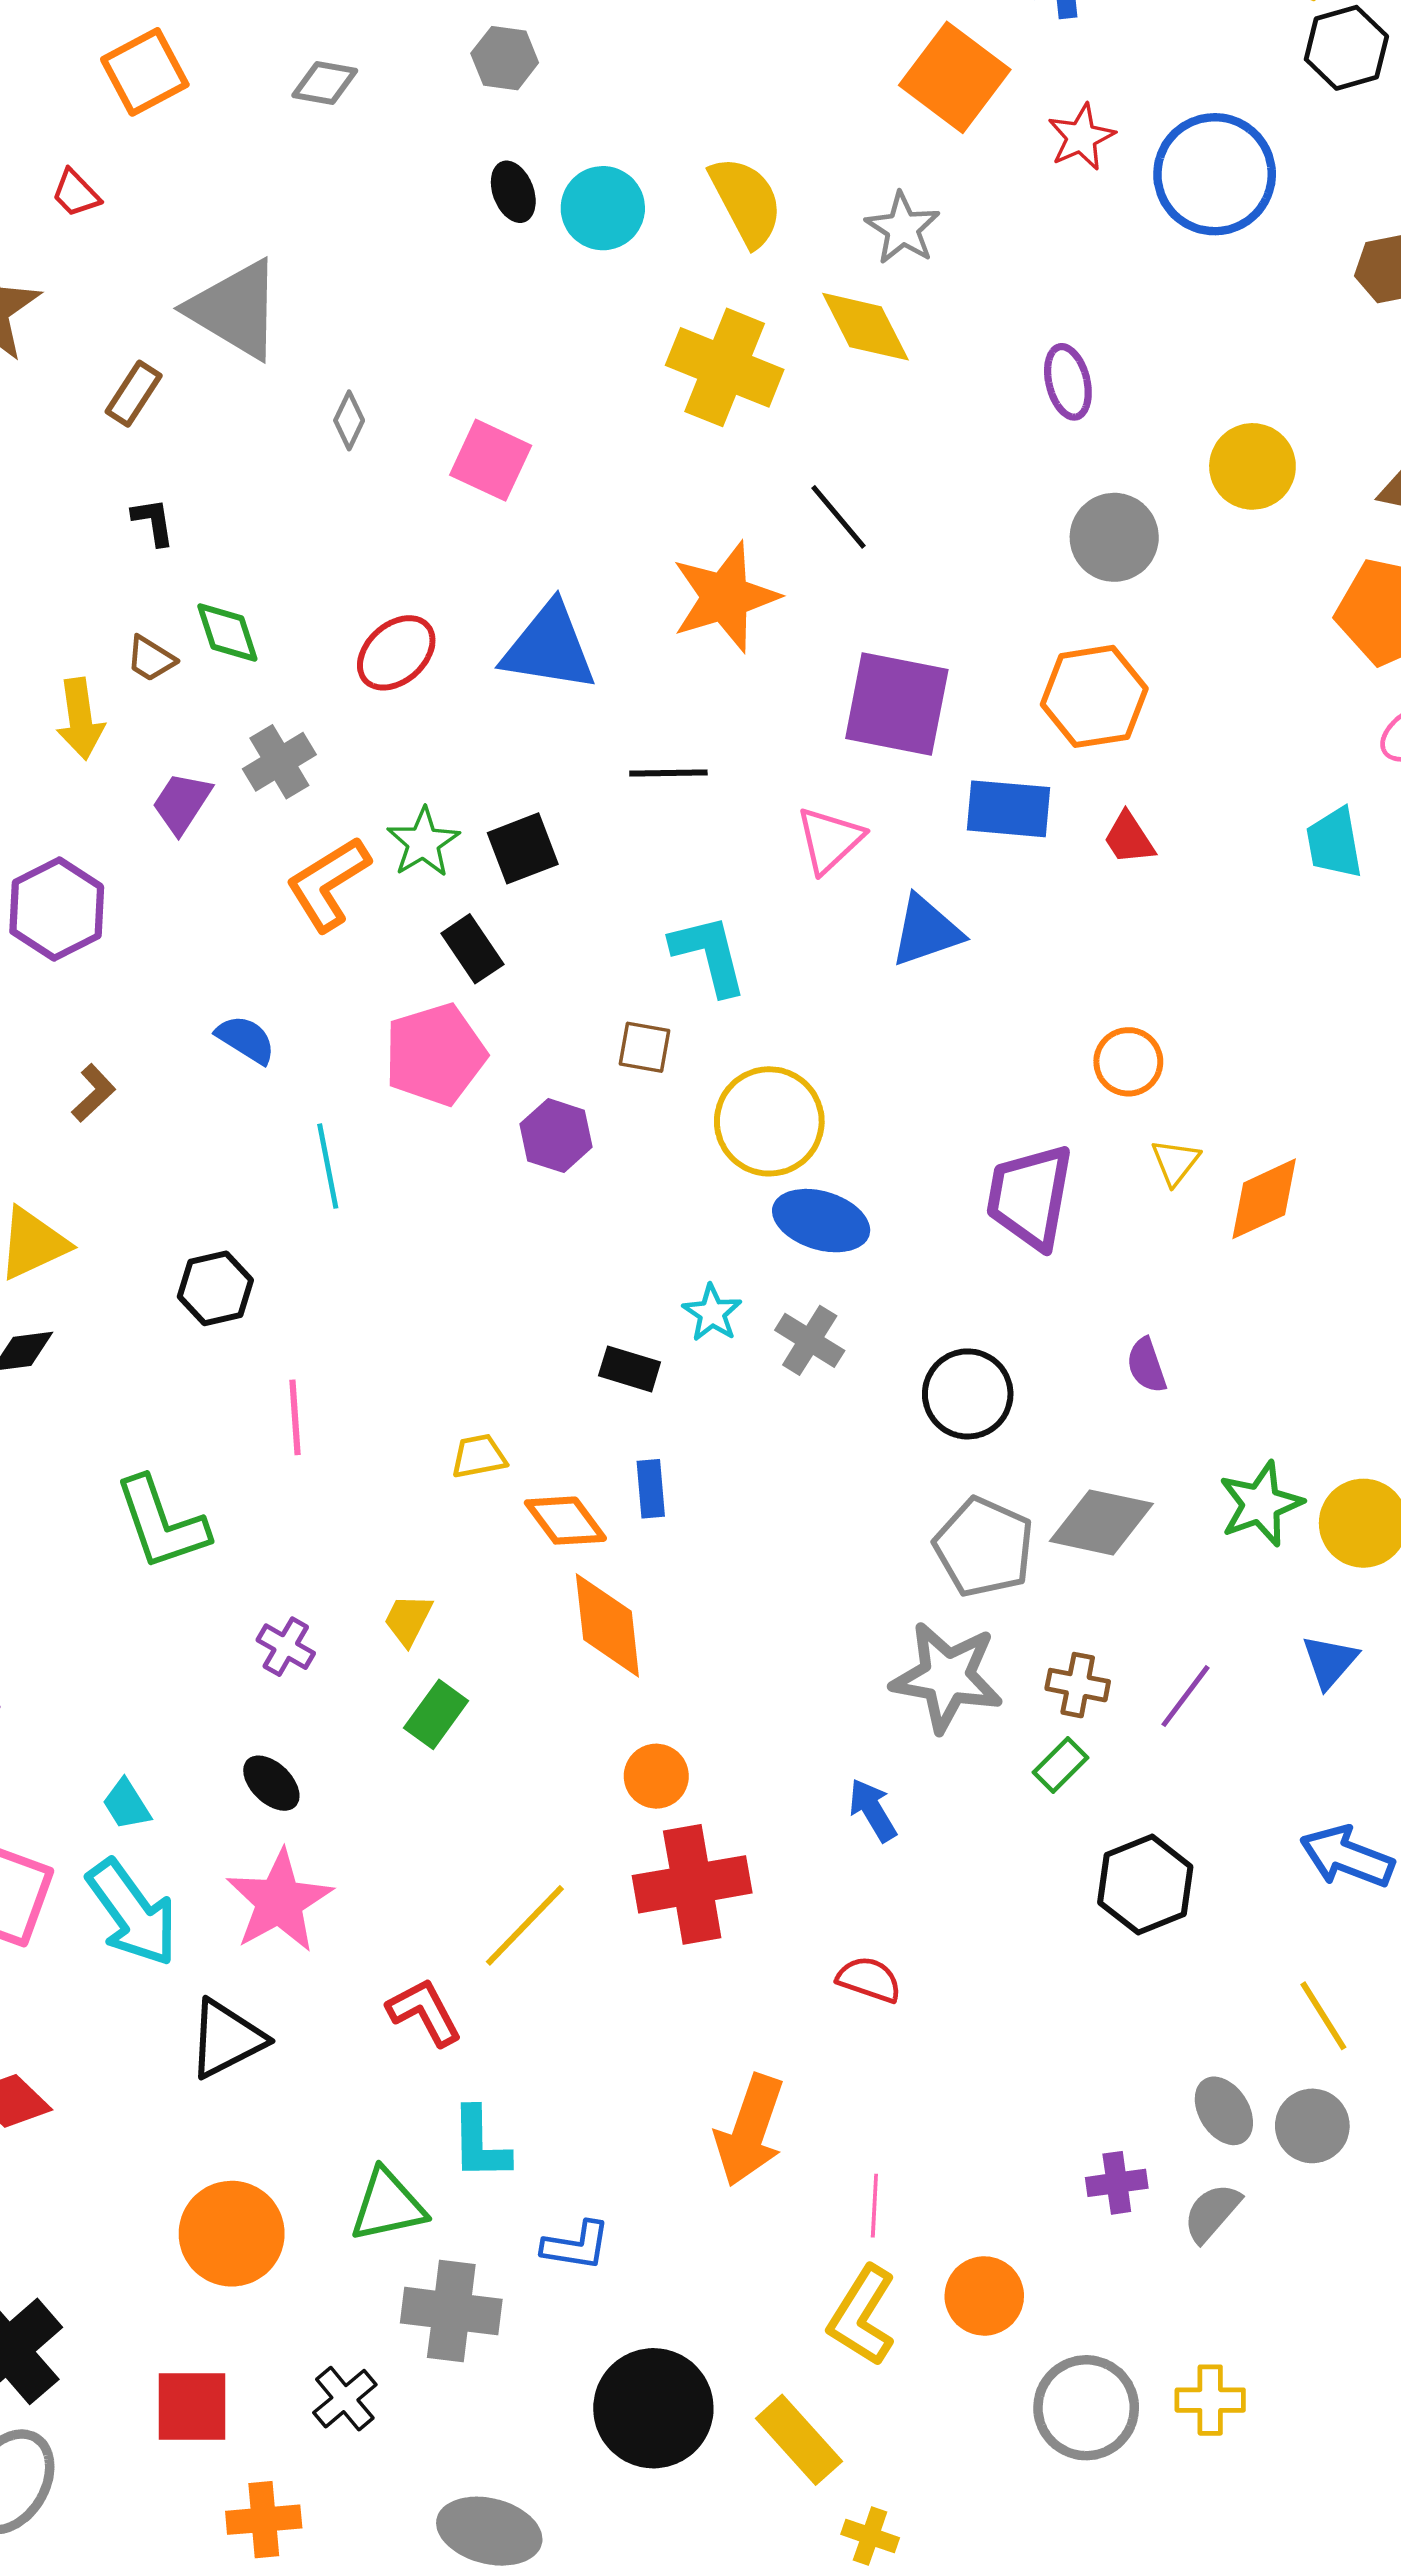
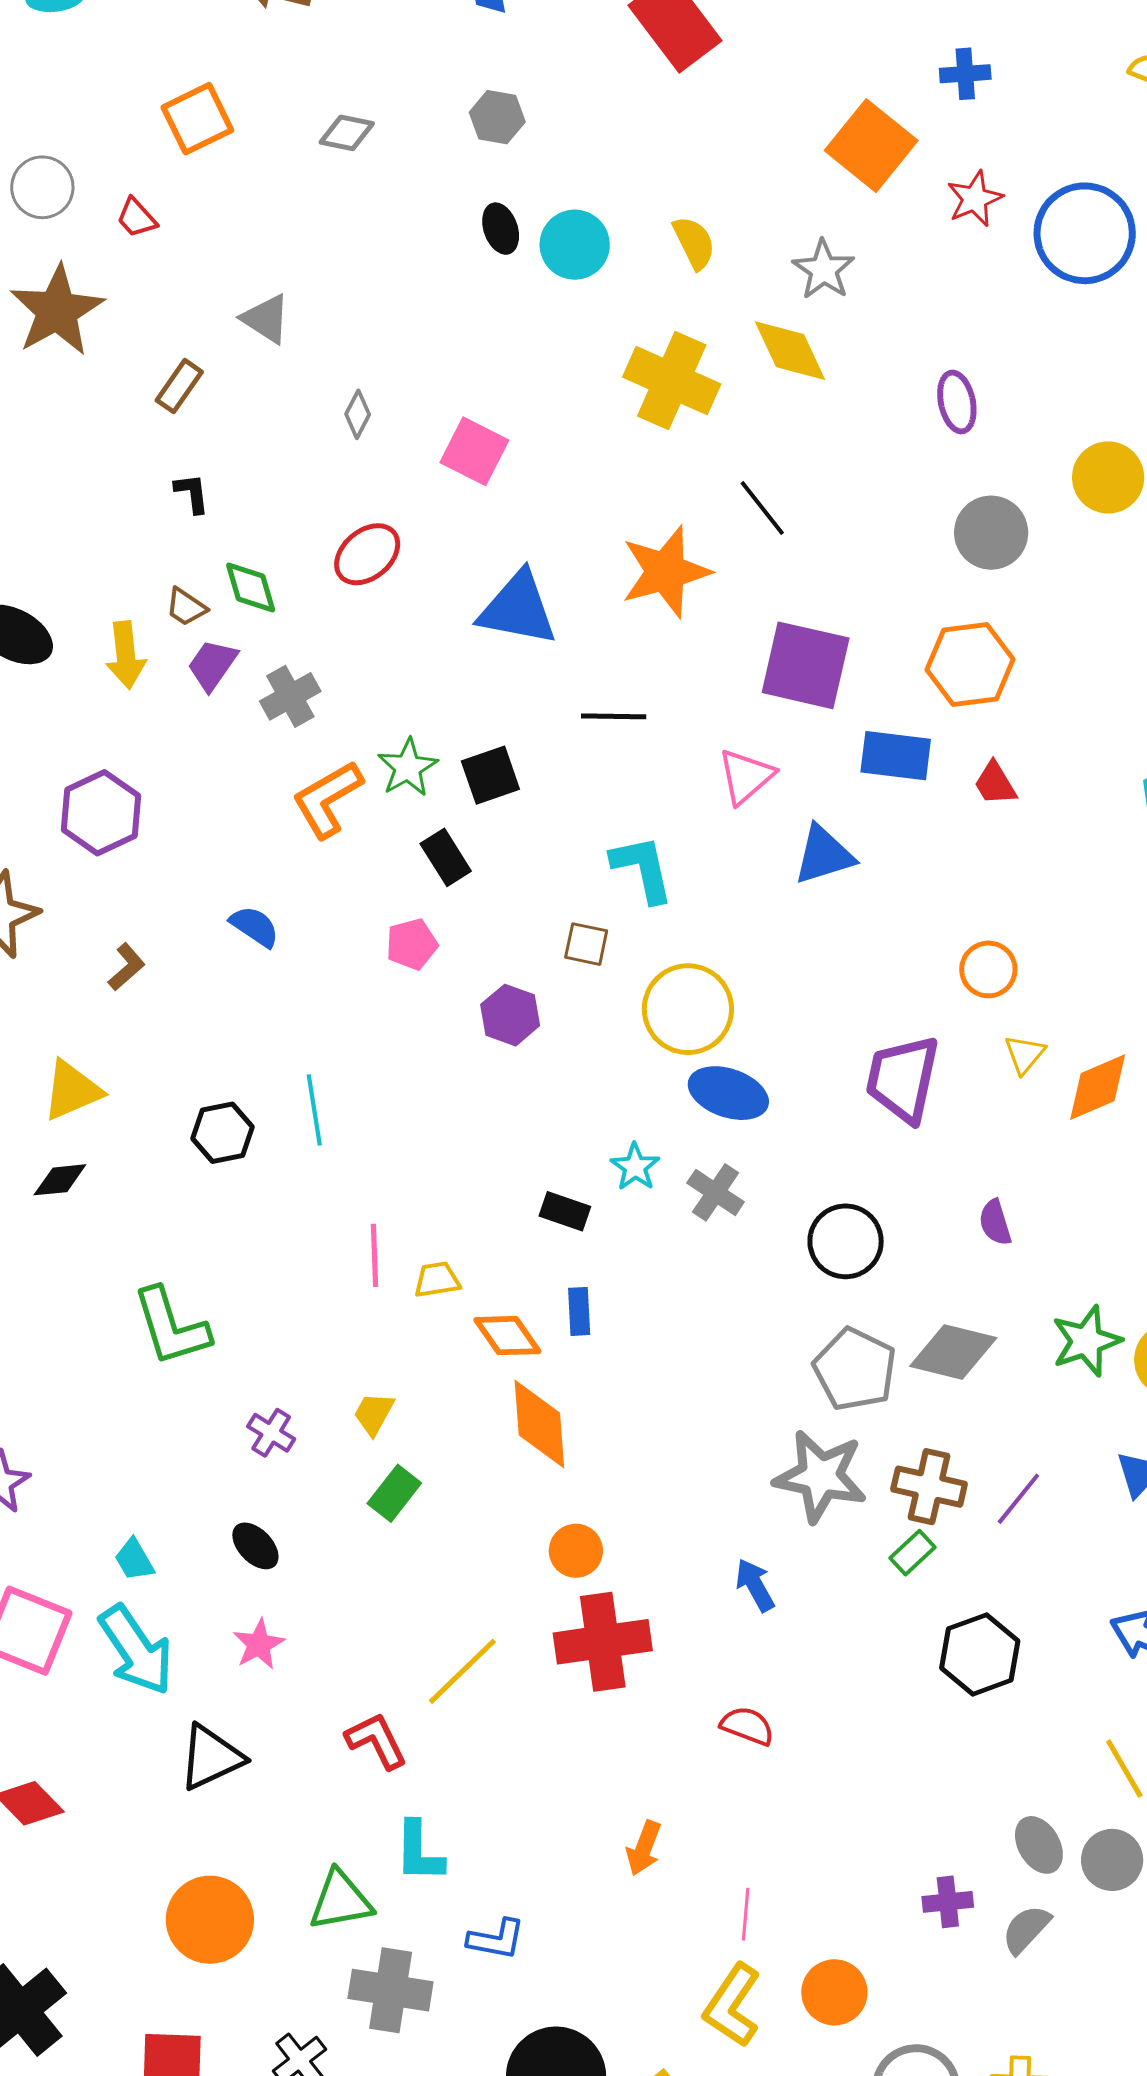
yellow semicircle: (746, 201) -> (694, 243), size x0.7
gray triangle: (235, 309) -> (266, 319), size x0.6
red ellipse: (396, 653) -> (367, 554), moved
purple trapezoid: (182, 803) -> (212, 665), moved
pink pentagon: (435, 1054) -> (412, 944), size x0.6
cyan line: (328, 1166) -> (314, 1110), moved
pink line: (295, 1417) -> (374, 1255), moved
brown cross: (1078, 1685) -> (929, 1487), size x1.4
pink star: (279, 1901) -> (259, 1644), size x0.6
orange arrow: (750, 2130) -> (644, 1848), size x0.6

